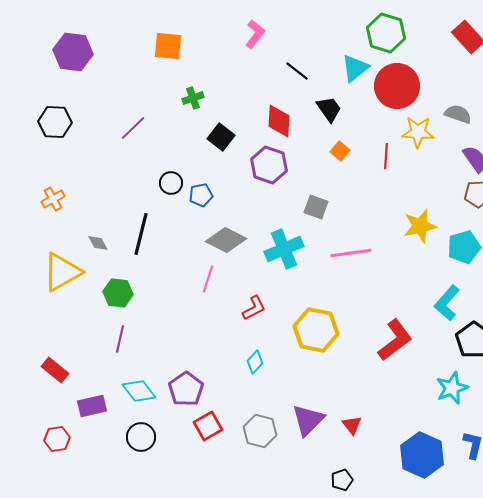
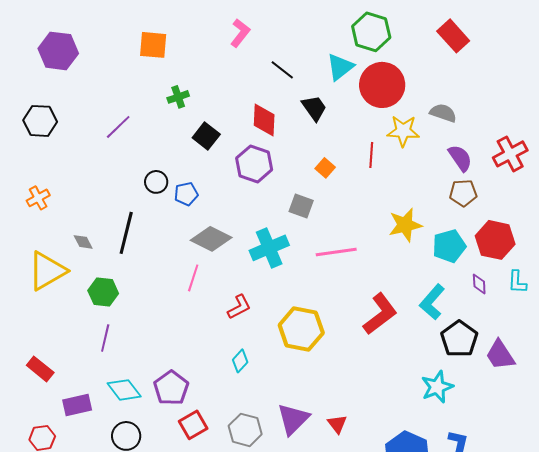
orange square: (340, 151) -> (325, 168), moved
red L-shape: (395, 340) -> (380, 314), moved

